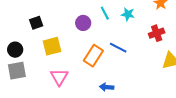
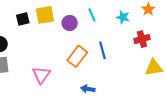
cyan star: (128, 14) -> (123, 17), moved
yellow square: (52, 46) -> (45, 15), moved
blue line: (118, 48) -> (102, 50), turned 42

